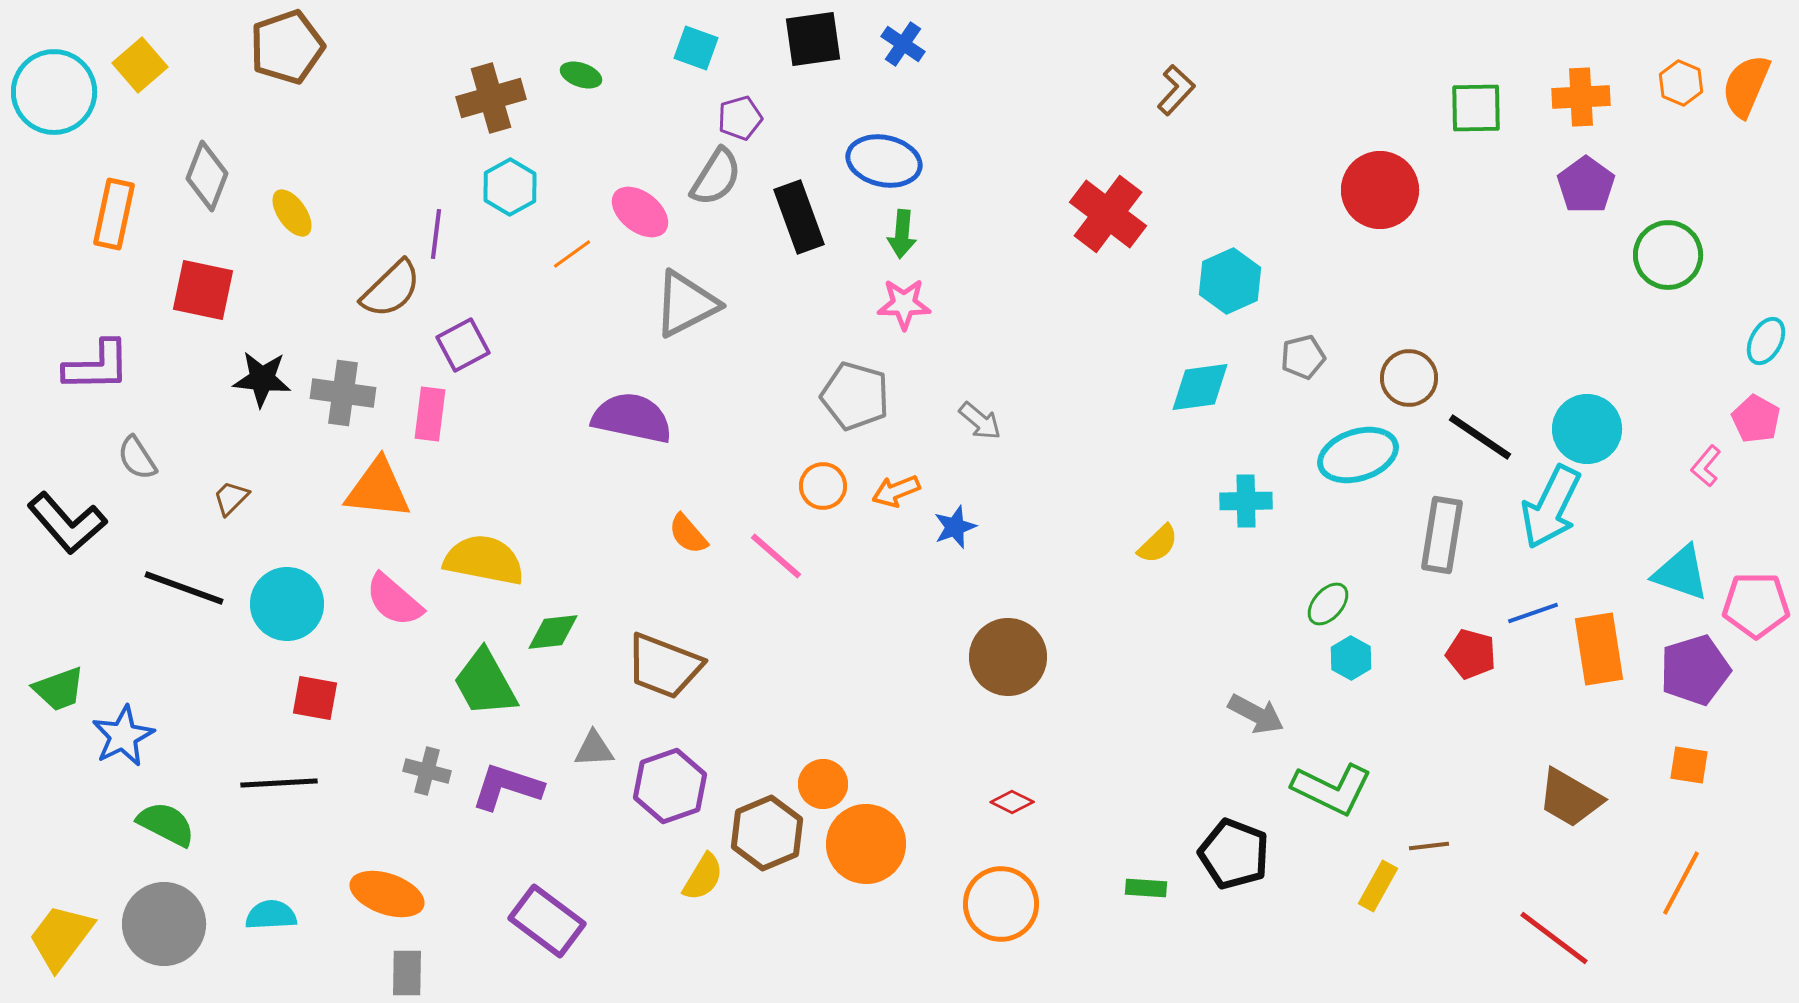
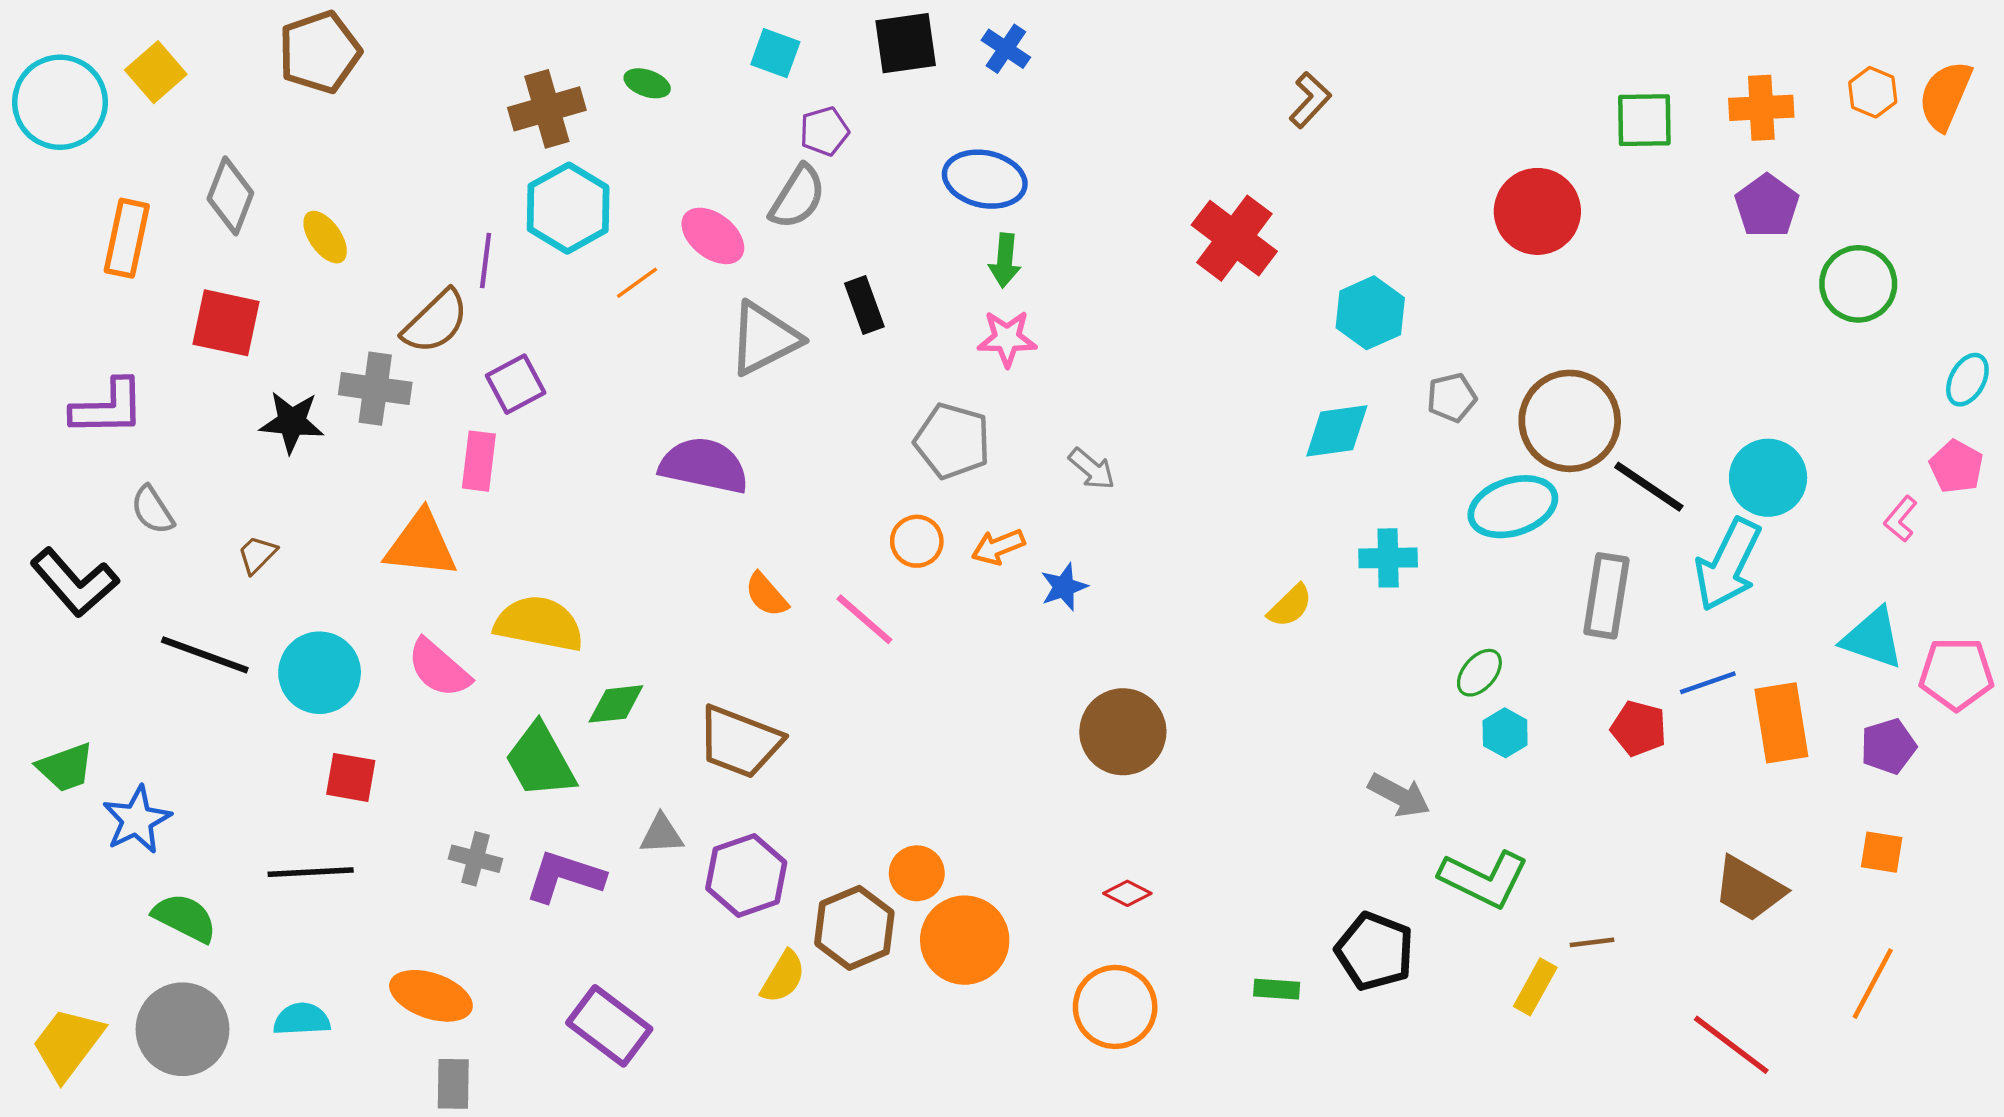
cyan hexagon: (510, 187) -> (568, 208), size x1.4
black rectangle: (799, 217) -> (864, 305), moved, size x0.7
brown circle: (1409, 378) -> (1570, 421), size x1.6
gray cross: (343, 393) -> (375, 389), moved
purple pentagon: (1695, 670) -> (1888, 746), size x0.7

